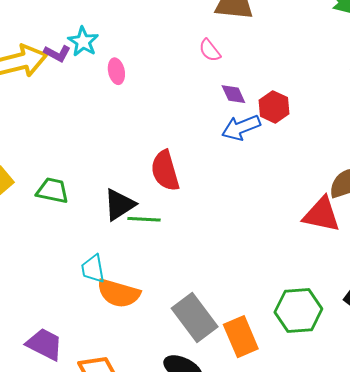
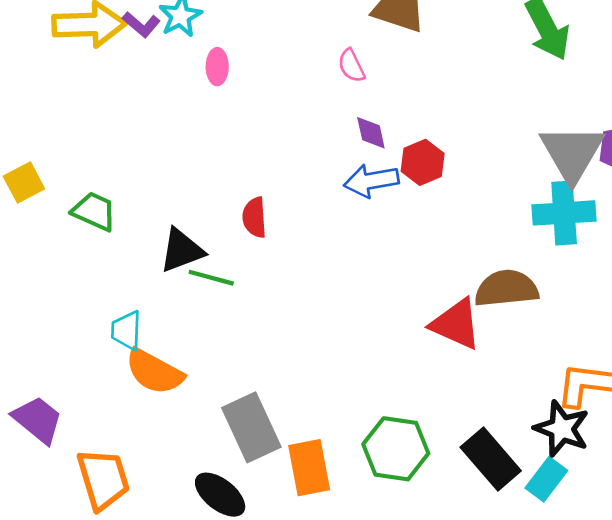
red semicircle: (165, 171) -> (254, 217), size x0.7

